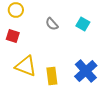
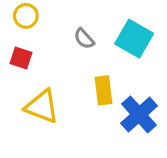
cyan square: (83, 24) -> (134, 39), size x1.6
yellow rectangle: (52, 76) -> (103, 90), moved

